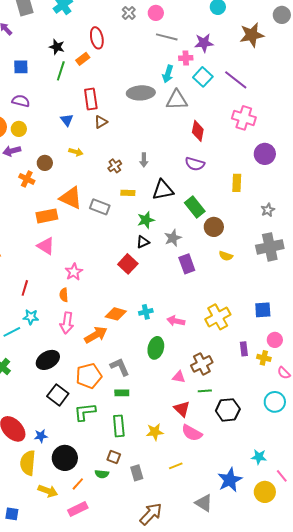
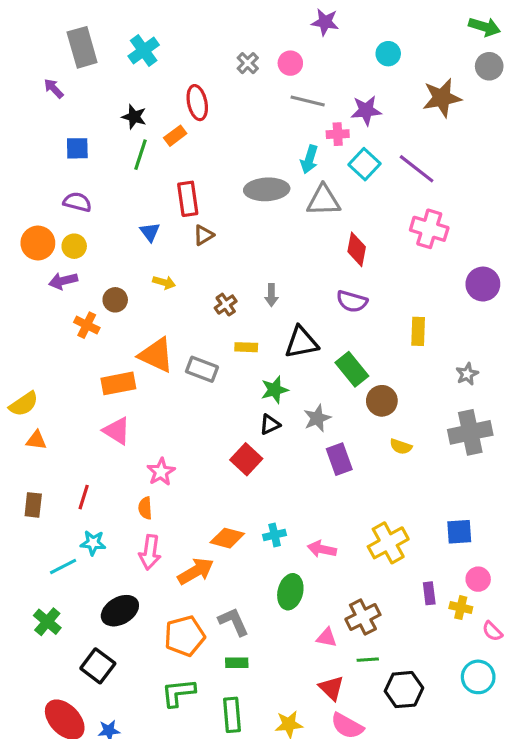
purple circle: (265, 154) -> (483, 284), moved
black square: (58, 395) -> (98, 666), moved

